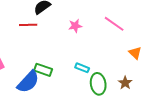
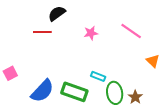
green rectangle: (43, 70) -> (74, 92), moved, size x1.4
brown star: (125, 83) -> (135, 97), moved

